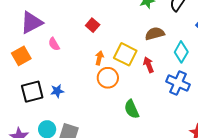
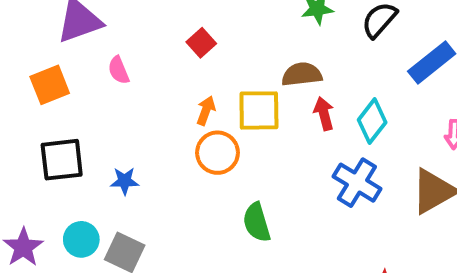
brown semicircle: (155, 34) -> (302, 74), moved
yellow square: (125, 54) -> (259, 110), turned -35
red arrow: (149, 65) -> (324, 114), moved
blue star: (57, 91) -> (125, 181), moved

